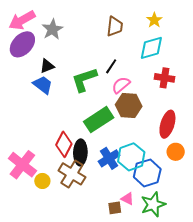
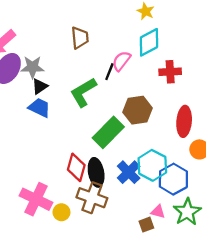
brown trapezoid: (115, 26) -> (80, 38), moved
gray star: (52, 29) -> (32, 67), moved, turned -30
pink semicircle: (121, 85) -> (121, 61), moved

